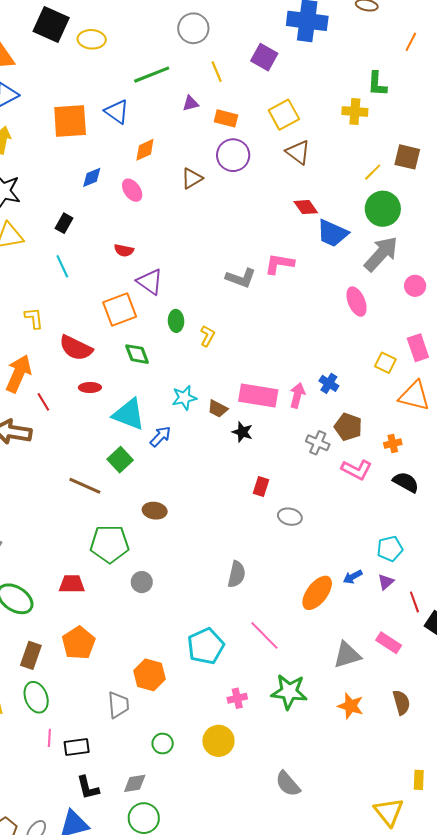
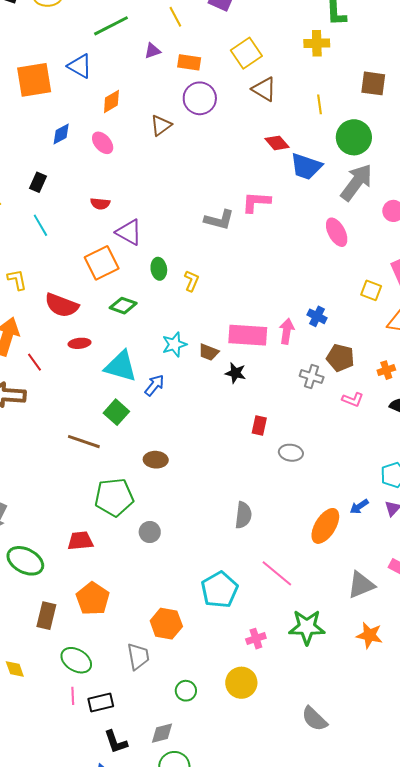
yellow line: (373, 172) -> (319, 104), moved, turned -48
green diamond: (137, 354) -> (123, 306), turned -44
pink L-shape: (357, 470) -> (353, 400), size x0.7
green ellipse: (36, 697) -> (76, 660), moved, turned -32

